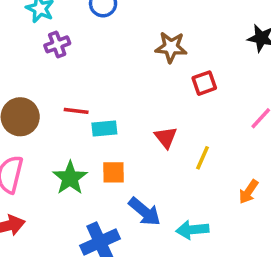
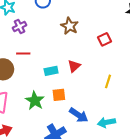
brown star: (171, 47) -> (70, 26), moved, turned 30
red line: (76, 111) -> (23, 54), moved
red triangle: (166, 137) -> (74, 66), moved, turned 32

